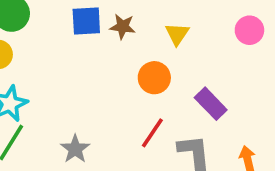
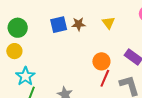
orange circle: (154, 78) -> (101, 61), moved

